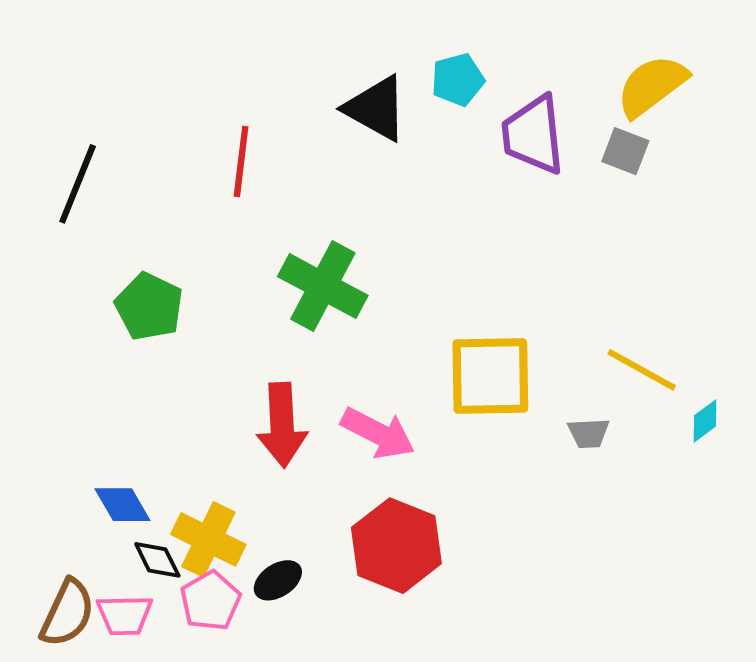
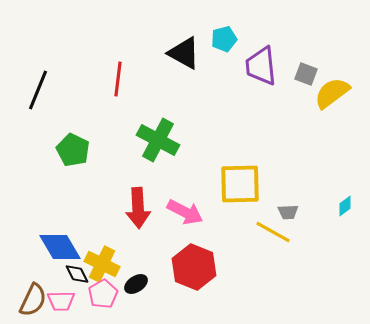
yellow semicircle: (652, 86) -> (332, 93), moved
yellow line: (642, 370) -> (273, 232), moved
blue diamond: (123, 505) -> (60, 247), size x1.5

